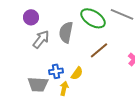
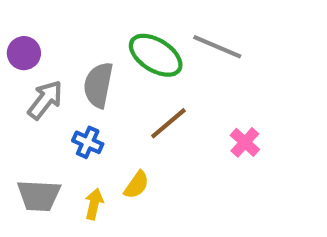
blue cross: (56, 71) -> (88, 142), moved, turned 32
yellow semicircle: (77, 73) -> (137, 185), moved

